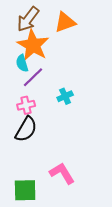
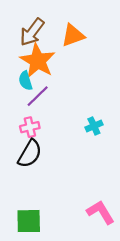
cyan cross: (65, 96) -> (94, 126), moved
pink L-shape: (62, 173) -> (101, 212), moved

